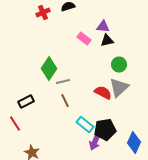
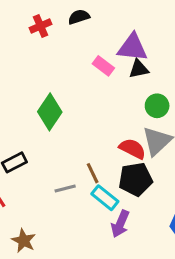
purple triangle: (103, 26) -> (132, 48), size x1.5
gray line: (63, 82) -> (65, 189), moved
brown line: (65, 100) -> (93, 173), moved
black pentagon: (105, 130) -> (136, 179), moved

